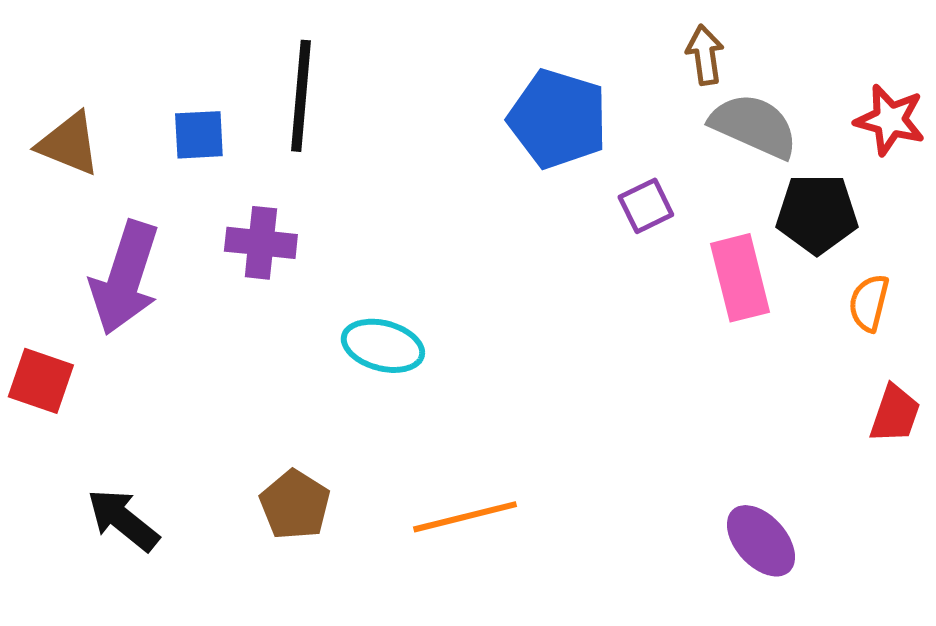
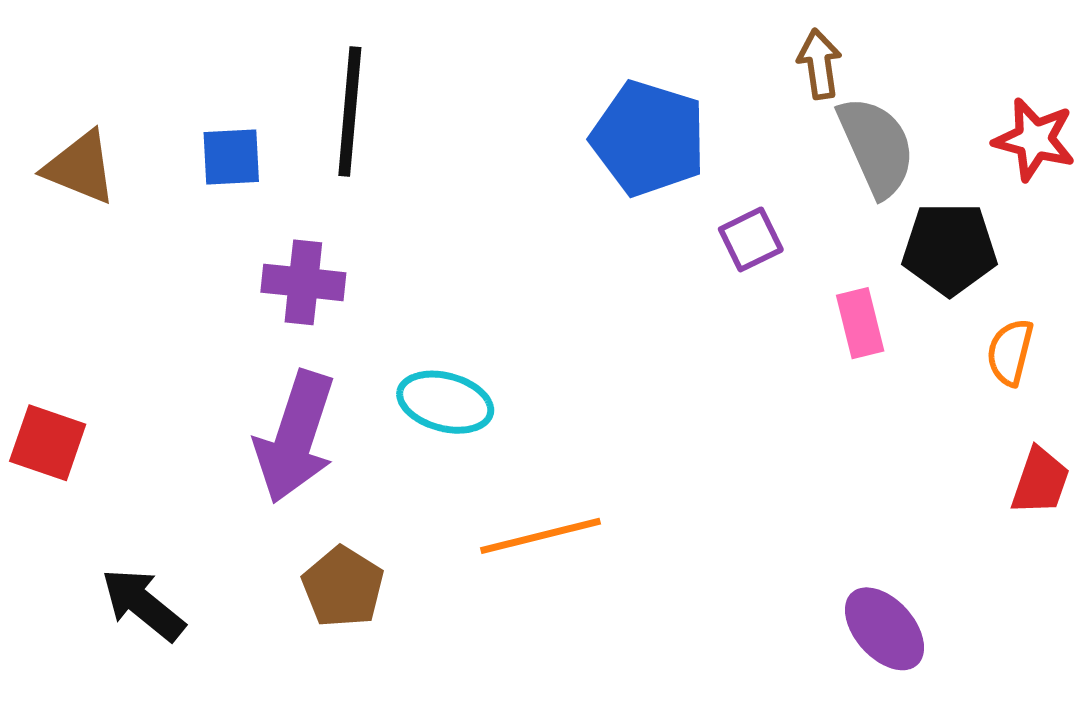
gray semicircle: (754, 126) -> (876, 146), turned 42
purple arrow: (125, 278) -> (295, 437), moved
pink rectangle: (740, 278) -> (860, 323), size x0.7
orange line: (465, 517) -> (540, 536), moved

